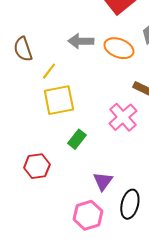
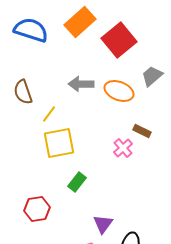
pink cross: (123, 117) -> (123, 148), moved, size x0.7

